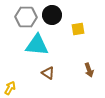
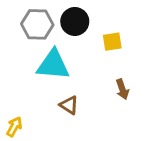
brown arrow: (89, 70) -> (122, 89), moved

